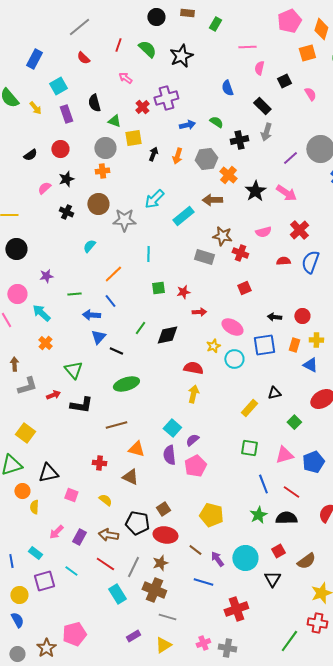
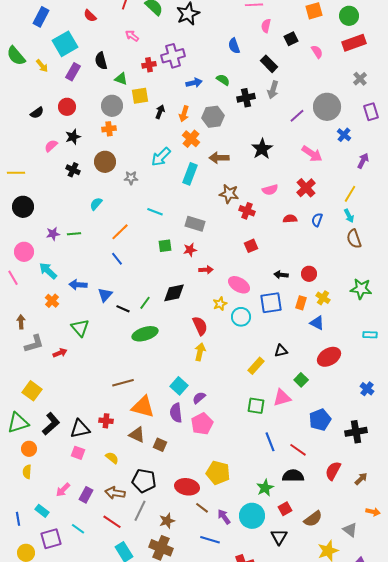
cyan square: (58, 86) -> (65, 44), size x1.4
red cross: (142, 107) -> (149, 65), turned 32
purple rectangle: (66, 114) -> (73, 72), turned 48
orange cross: (228, 175) -> (191, 139), moved
pink arrow: (286, 193) -> (312, 154), moved
cyan rectangle: (183, 216) -> (190, 174), turned -30
gray star: (124, 220) -> (131, 178), size x0.6
cyan line: (148, 254) -> (155, 212), turned -70
gray rectangle: (204, 257) -> (195, 224), moved
blue semicircle: (310, 262) -> (317, 220), size x0.6
green line: (74, 294) -> (74, 234), moved
blue arrow: (91, 315) -> (78, 285), moved
green line: (140, 328) -> (145, 303), moved
yellow cross: (316, 340) -> (323, 298), turned 32
red semicircle: (193, 368) -> (200, 326), turned 54
green ellipse: (126, 384) -> (145, 334), moved
black L-shape: (81, 405) -> (51, 424), moved, turned -50
orange triangle: (136, 449) -> (143, 407), size x1.4
pink triangle: (284, 455) -> (282, 398), moved
black triangle: (48, 473) -> (80, 429), moved
yellow semicircle: (34, 507) -> (27, 472), moved
brown square: (163, 509) -> (160, 445), moved, turned -32
green star: (258, 515) -> (265, 488), moved
red ellipse: (165, 535) -> (187, 487), moved
gray line: (133, 567) -> (140, 511), moved

